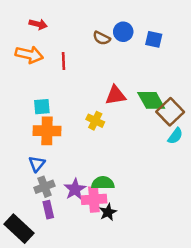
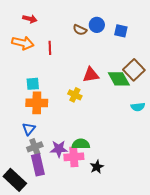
brown square: (170, 112) -> (134, 70), moved
cyan semicircle: (175, 136) -> (138, 107), turned 48
purple star: (75, 189) -> (59, 149), turned 30
purple rectangle: (48, 210) -> (38, 165), size x1.5
black star: (108, 212) -> (97, 167), moved

